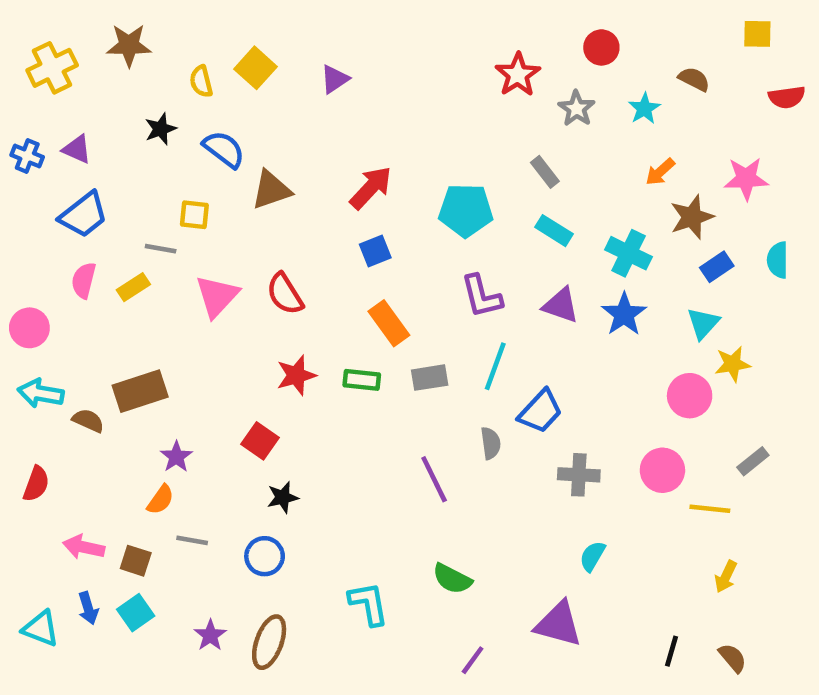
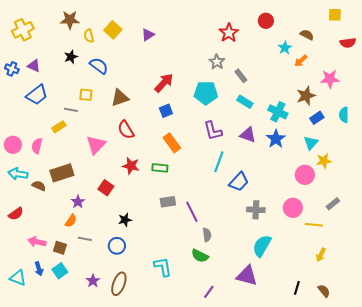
brown star: (129, 45) -> (70, 20), moved
gray star: (577, 109) -> (217, 62), moved
orange arrow: (660, 172) -> (301, 61), moved
brown triangle: (271, 190) -> (120, 98), moved
pink semicircle: (84, 280) -> (37, 146), moved
pink triangle: (217, 296) -> (96, 145), moved
red star: (296, 375) -> (131, 166), turned 30
gray rectangle: (430, 378) -> (168, 202), moved
red square: (260, 441) -> (106, 188), moved
gray semicircle: (491, 443) -> (207, 235), moved
red semicircle: (36, 484) -> (16, 214), turned 35
cyan semicircle: (592, 556) -> (262, 246), size x1.6

